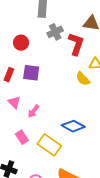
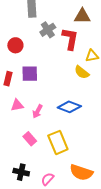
pink triangle: (14, 102) -> (17, 105), turned -48
blue diamond: (73, 126) -> (69, 107), moved
yellow rectangle: (49, 145) -> (58, 142), turned 40

